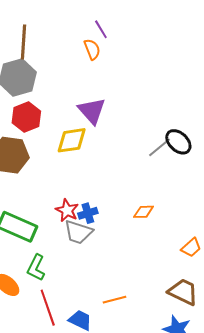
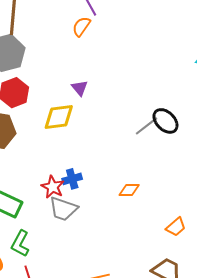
orange semicircle: (92, 49) -> (81, 26), turned -125
purple triangle: (92, 111) -> (80, 88), size x0.6
blue cross: (88, 213) -> (72, 179), moved

